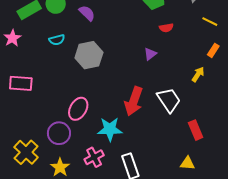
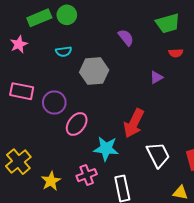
purple semicircle: (87, 13) -> (126, 37), moved
white trapezoid: (169, 100) -> (158, 155), moved
purple circle: (59, 133) -> (54, 103), moved

